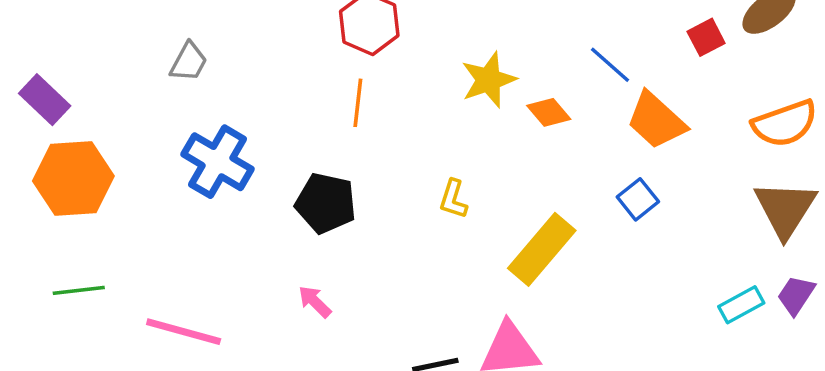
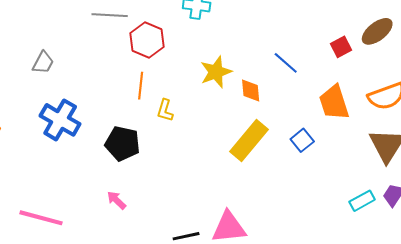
orange diamond: (549, 112) -> (251, 90), turned 35
orange trapezoid: (656, 121) -> (334, 102), moved, turned 30
yellow L-shape: (453, 199) -> (165, 110), moved
yellow rectangle: (542, 249) -> (249, 140), moved

